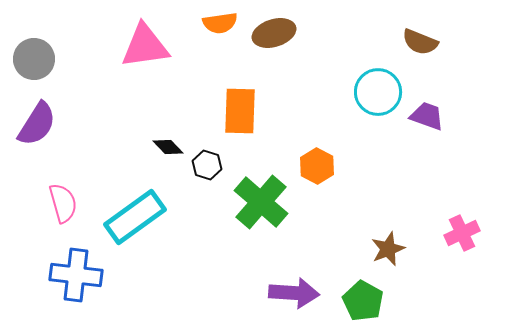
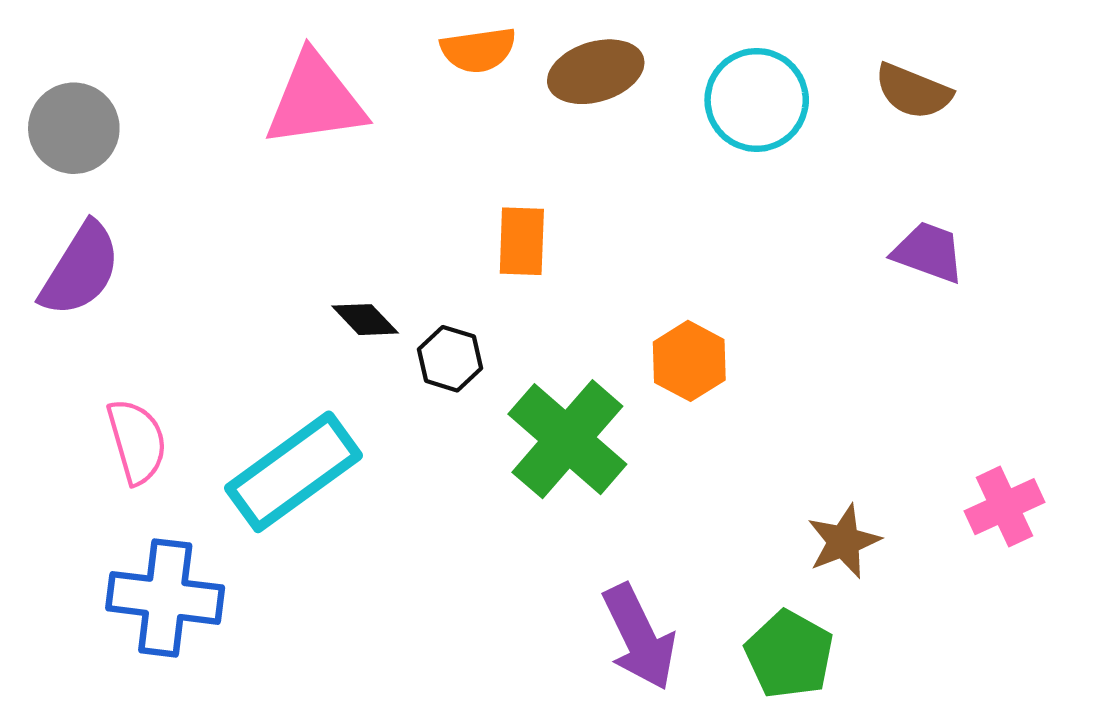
cyan circle: (378, 92) -> (757, 100), moved
orange rectangle: (240, 111) -> (522, 241), size x0.7
purple arrow: (294, 293) -> (639, 637), turned 60

